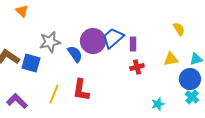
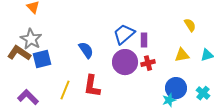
purple circle: (93, 41) -> (125, 62), moved
gray star: (50, 42) -> (31, 39), moved, turned -30
blue square: (31, 63) -> (42, 59), turned -30
blue circle: (190, 79) -> (176, 88), moved

